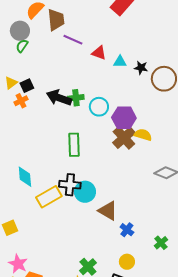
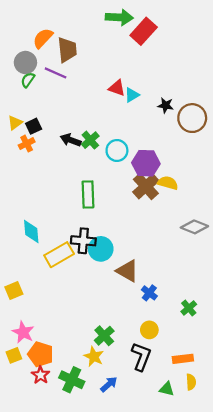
purple line: (73, 40) -> (56, 73), moved
cyan triangle: (120, 62) -> (132, 95), moved, turned -32
black arrow: (59, 98) -> (71, 140), size x0.7
green cross: (76, 98) -> (90, 140), turned -35

